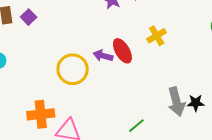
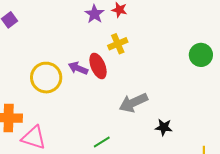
yellow cross: (157, 36) -> (118, 44), moved
gray arrow: (176, 102) -> (133, 103), moved, turned 72

